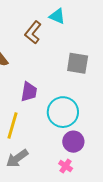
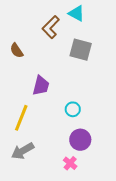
gray square: (78, 63) -> (81, 50), moved
cyan circle: (63, 112) -> (73, 109), size x0.5

